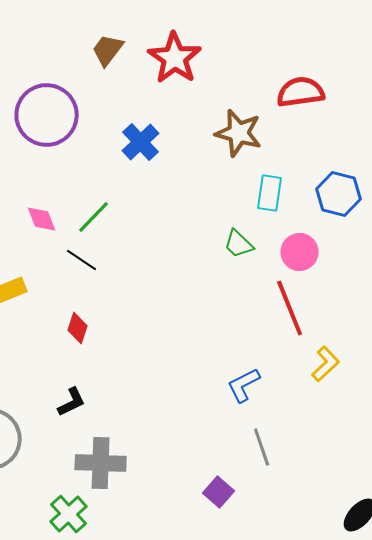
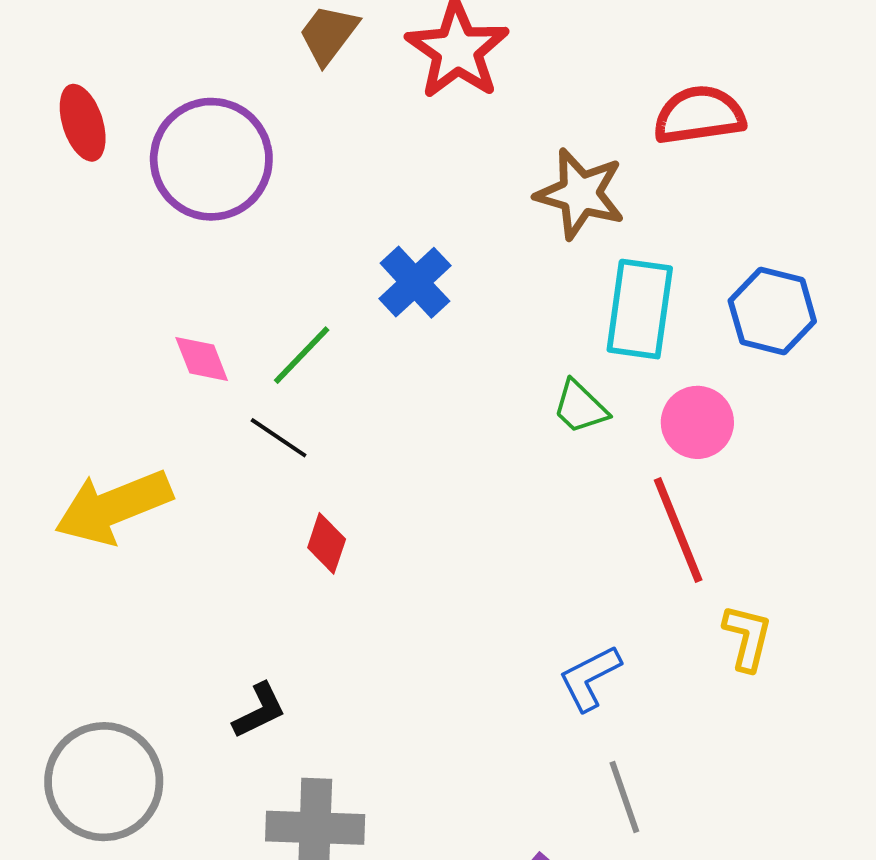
blue cross: (141, 142) -> (415, 282), moved
cyan rectangle: (270, 193) -> (640, 309), size x1.4
red diamond: (78, 328) -> (327, 543), moved
yellow L-shape: (326, 364) -> (747, 638), turned -33

